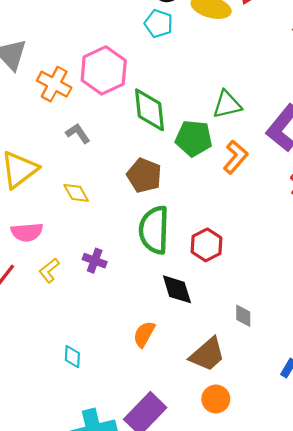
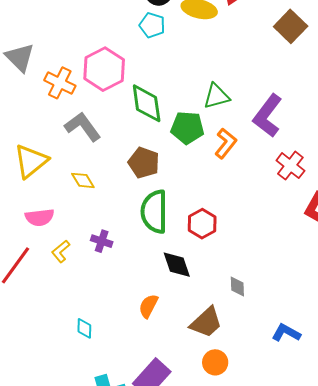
gray L-shape: (78, 133) -> (83, 127), size x1.6

